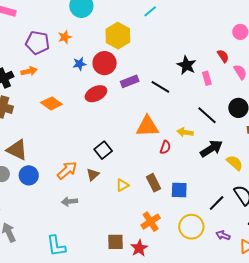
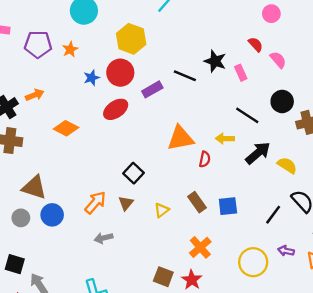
purple pentagon: (37, 43) -> (38, 44), moved
black line: (160, 87) -> (185, 76), moved
yellow circle: (191, 227) -> (253, 262), moved
brown square: (115, 242) -> (163, 277), turned 30

